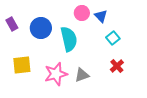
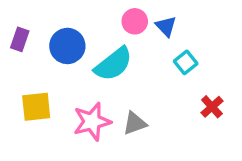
purple rectangle: (12, 24) -> (20, 39), turned 48
cyan semicircle: (69, 39) -> (113, 64), turned 65
red cross: (117, 66) -> (212, 107), moved

